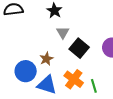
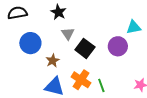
blue circle: (26, 71) -> (30, 43), moved

